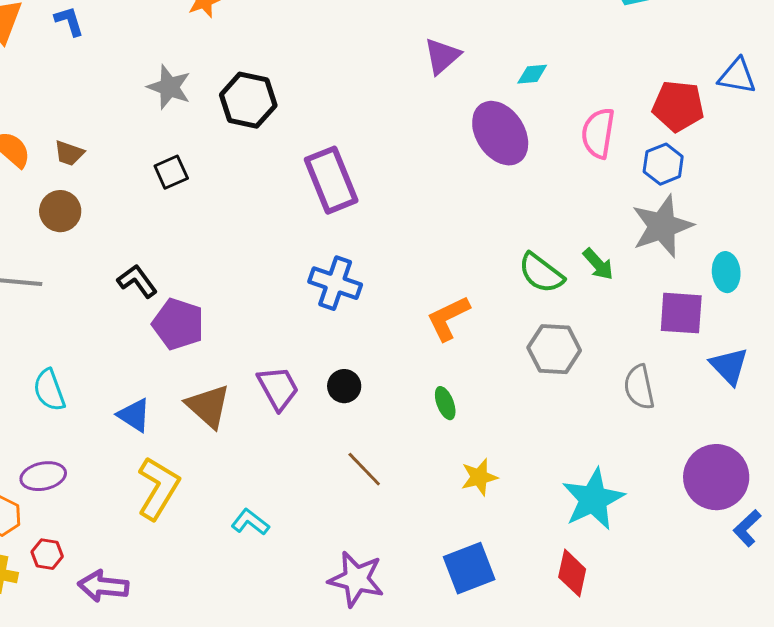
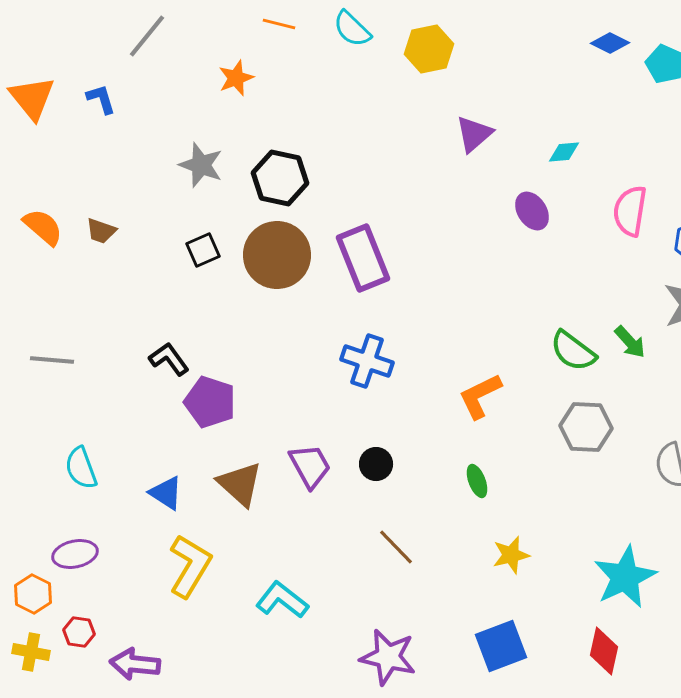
purple ellipse: (500, 133) -> (532, 211), size x0.6
brown circle: (60, 211) -> (277, 255), moved, size x1.6
cyan L-shape: (250, 522) -> (282, 600), size x1.4

